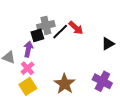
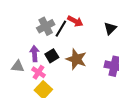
black square: (37, 35) -> (52, 56), moved
brown star: (65, 84) -> (76, 59), moved

